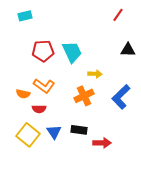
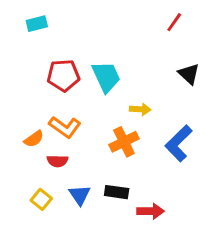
black triangle: (128, 50) -> (189, 74), turned 42
orange semicircle: (23, 94) -> (34, 139), turned -48
yellow square: (28, 135) -> (41, 199), size x0.6

